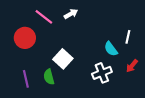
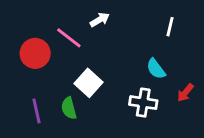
pink line: (44, 17) -> (69, 38), moved
white line: (128, 37) -> (170, 27), moved
white cross: (102, 73) -> (143, 103), turned 30

